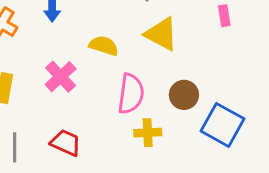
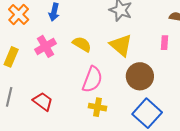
pink cross: (61, 77) -> (45, 46), moved
brown circle: (184, 95) -> (140, 76), moved, size x1.4

